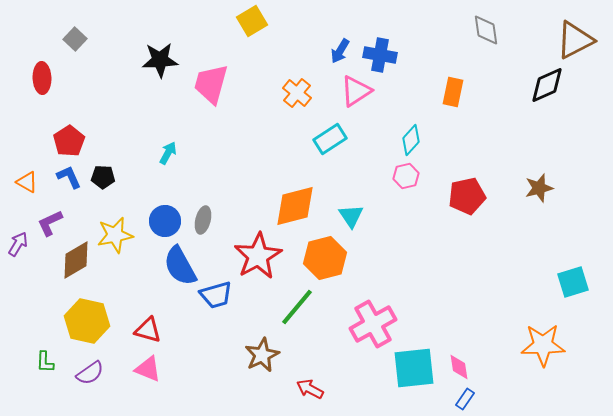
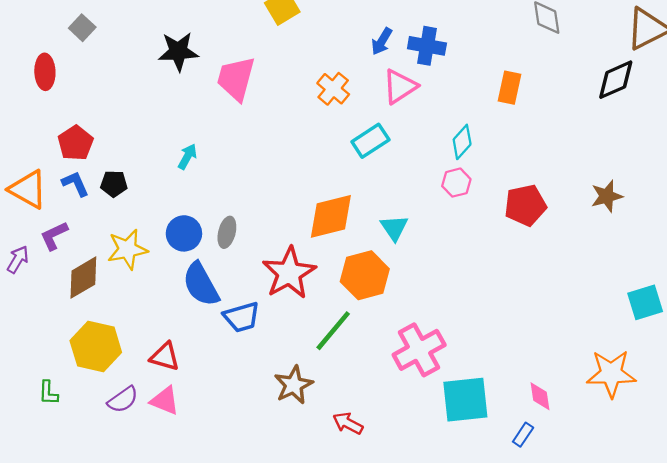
orange triangle: (27, 182) -> (28, 189), size x1.6
pink diamond: (459, 367) -> (540, 396), moved
purple semicircle: (90, 373) -> (123, 400), moved

